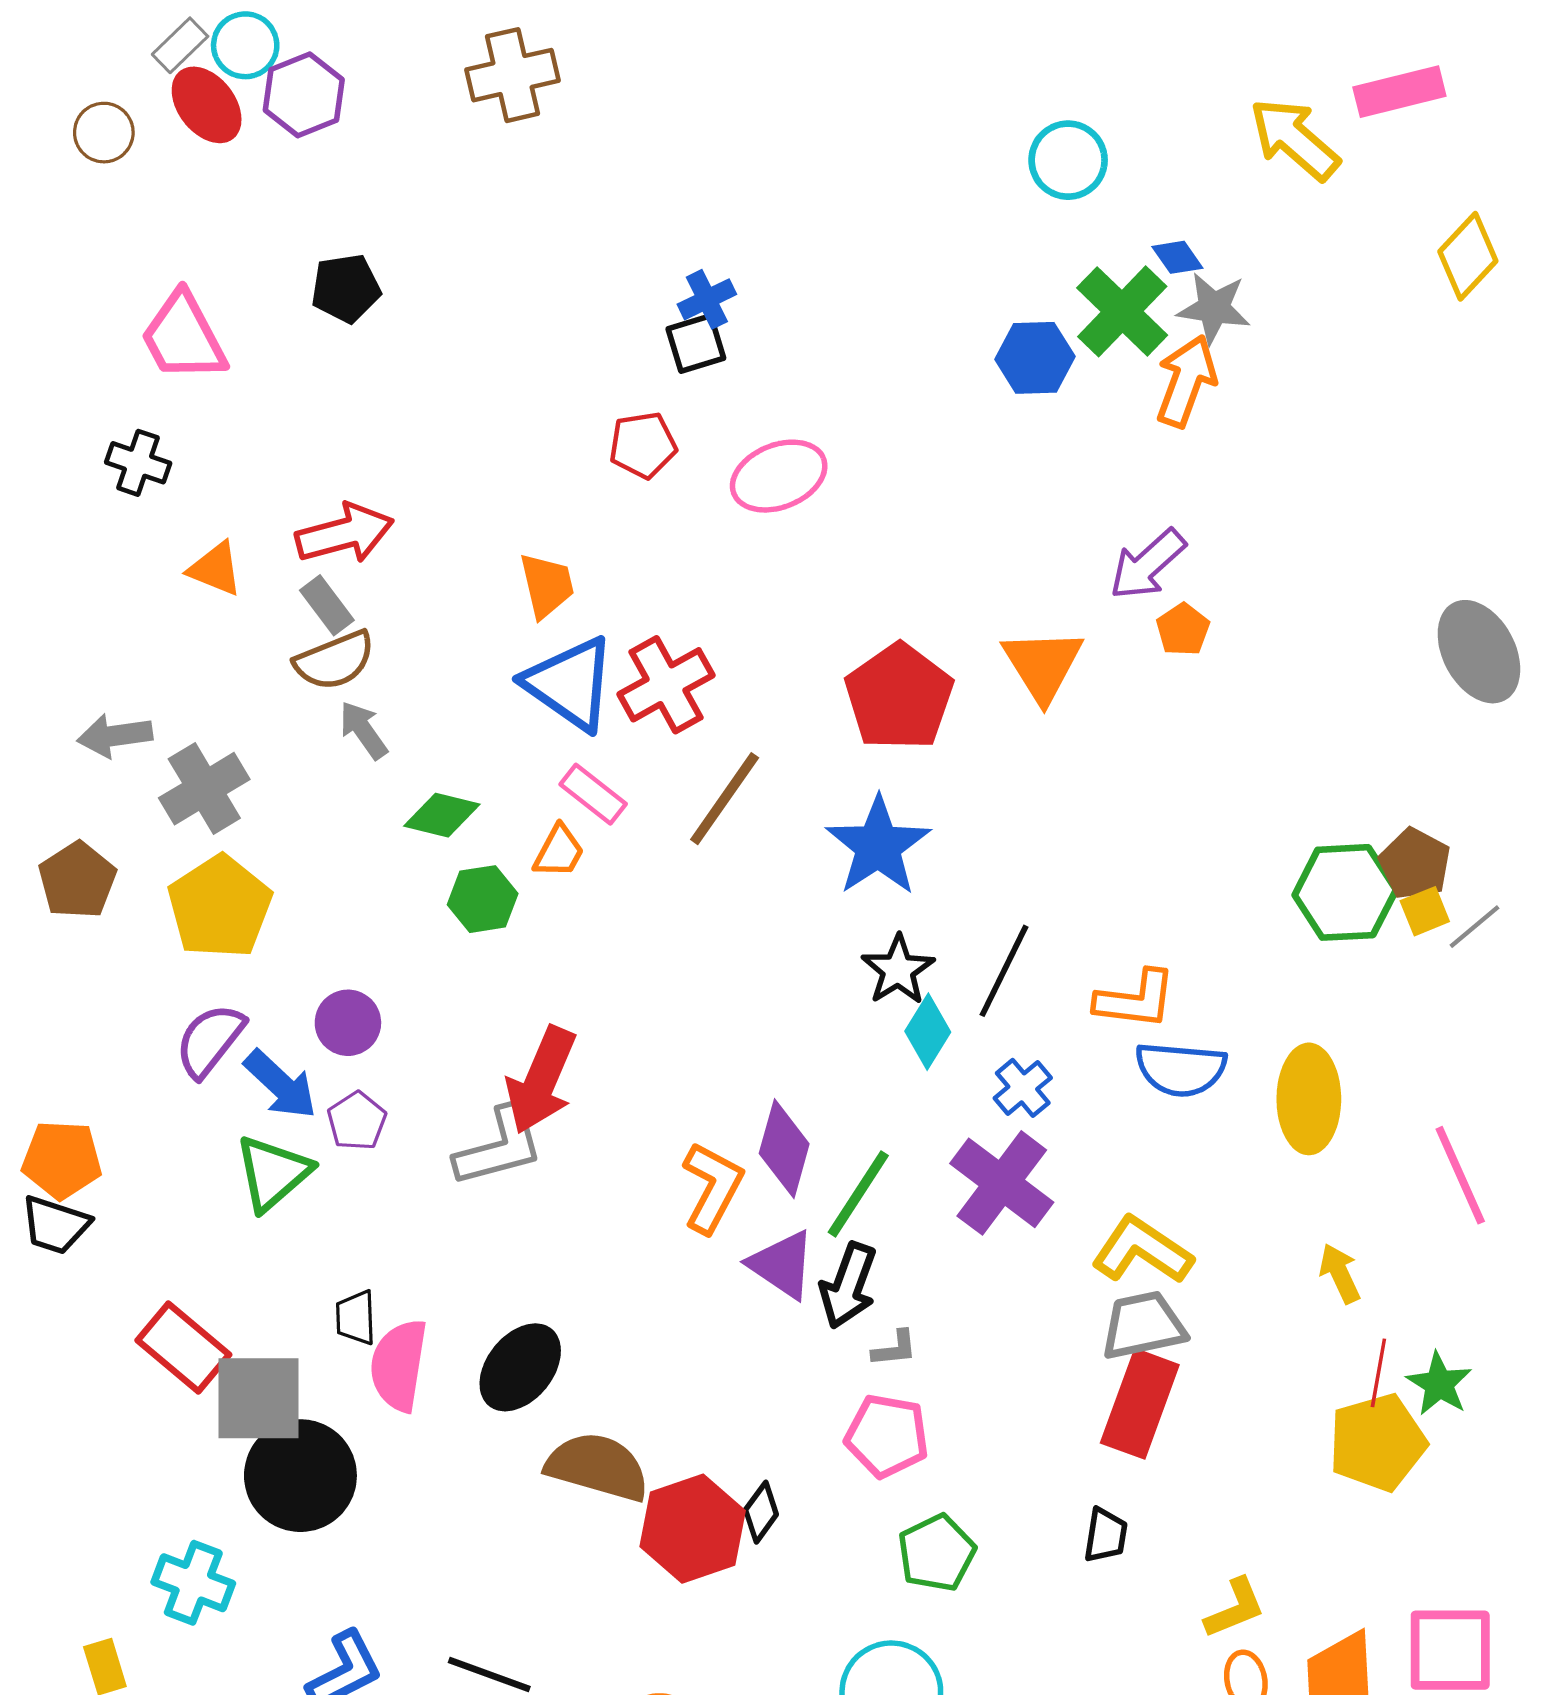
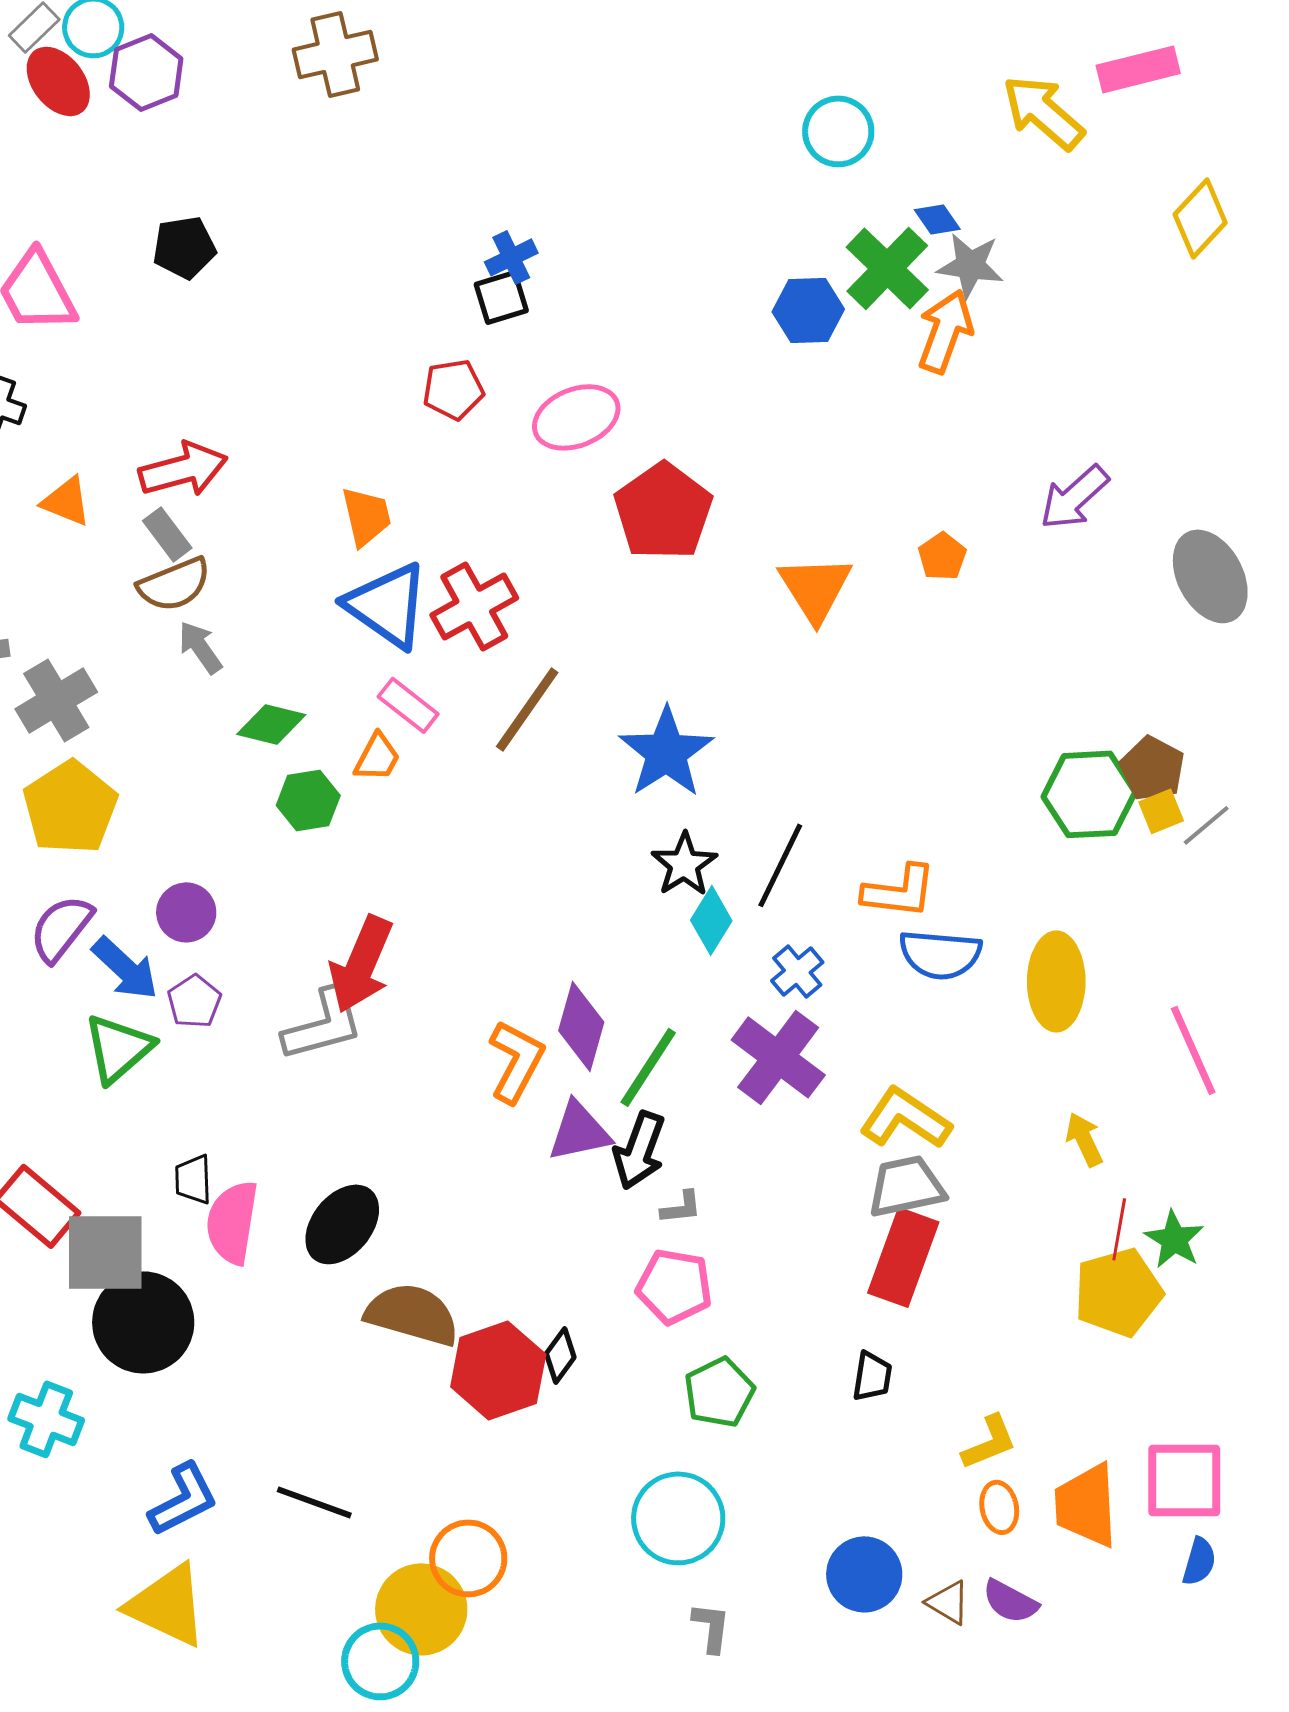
purple arrow: (1148, 564) -> (1074, 497), moved
red pentagon: (899, 697) -> (663, 511), moved
purple triangle: (782, 1265) -> (579, 1131), turned -46

